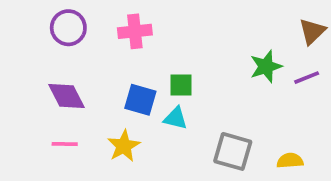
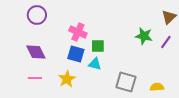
pink cross: (135, 31) -> (78, 32), moved, turned 30
green star: (266, 66) -> (144, 36), turned 30
purple line: (307, 78) -> (166, 42), turned -32

